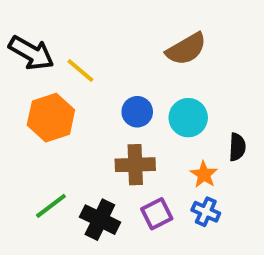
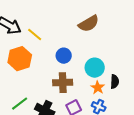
cyan circle: (188, 118) -> (95, 68), moved
black semicircle: (237, 147) -> (115, 82), moved

